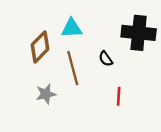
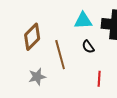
cyan triangle: (72, 28) -> (83, 21), moved

